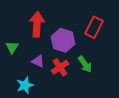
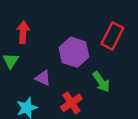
red arrow: (37, 24) -> (23, 32), moved, size x0.7
red cross: (60, 67) -> (71, 103), moved

